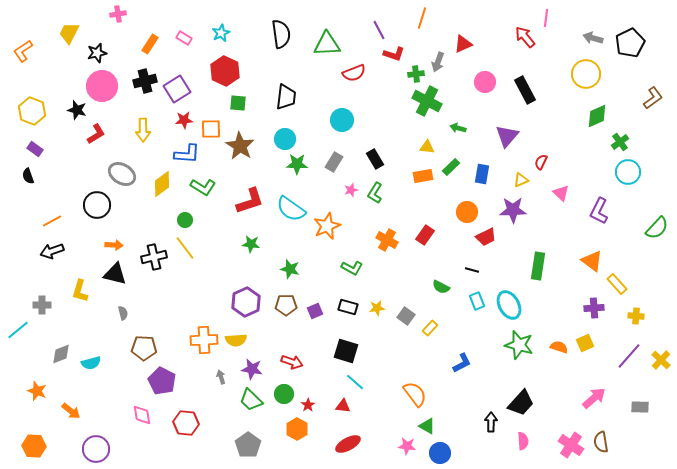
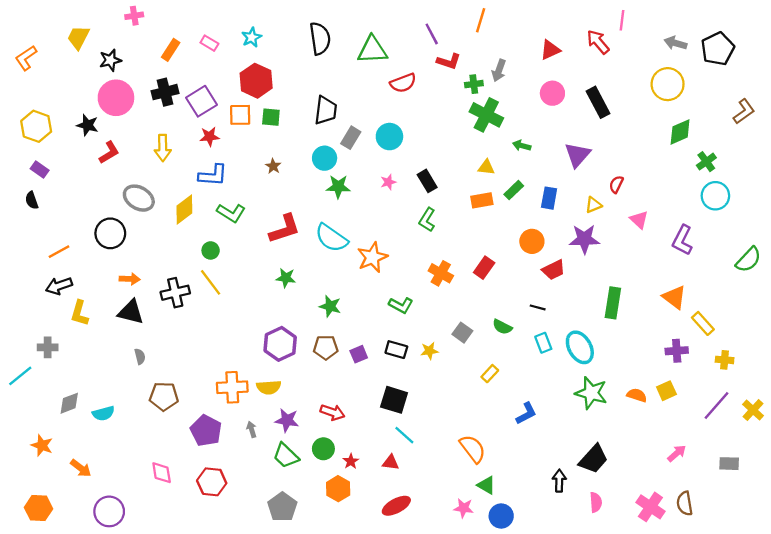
red triangle: (463, 44) -> (550, 50), moved
orange square: (211, 129) -> (240, 115), moved
brown star: (240, 146) -> (273, 166), size x0.5
gray rectangle: (334, 162) -> (351, 138), moved
pink star: (351, 190) -> (388, 182), moved
yellow L-shape: (80, 291) -> (80, 313), moved
gray square: (406, 316) -> (462, 333), moved
purple pentagon: (162, 381) -> (206, 431), moved
pink arrow: (594, 398) -> (677, 453), size x0.7

